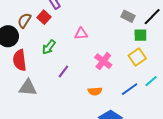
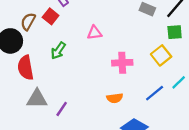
green square: (140, 35) -> (175, 32), moved
pink cross: (103, 61) -> (122, 63), turned -36
purple line: (63, 72) -> (62, 109), moved

